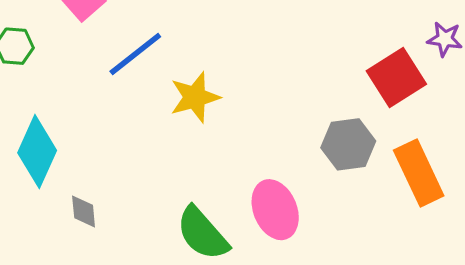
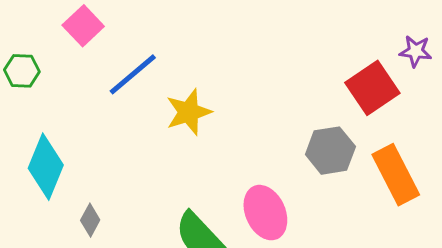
gray diamond: (84, 211) -> (90, 220), turned 36

